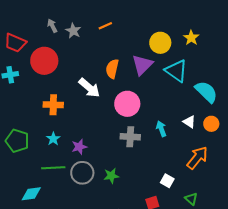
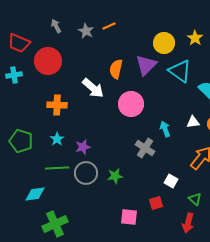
gray star: (73, 31) -> (86, 31), moved
white triangle: (189, 122) -> (193, 122), turned -40
gray cross: (130, 137) -> (145, 148), moved, turned 30

